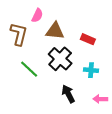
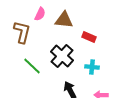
brown triangle: (55, 31) -> (64, 20), moved

